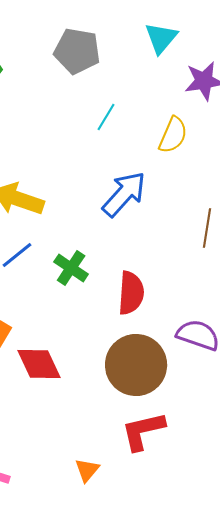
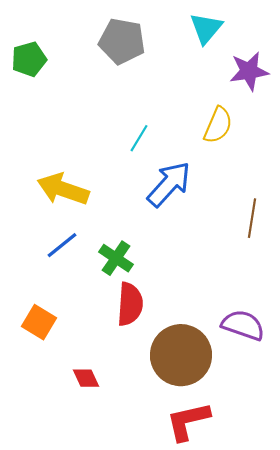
cyan line: (106, 117) -> (139, 138), moved
red semicircle: (131, 293) -> (130, 304), moved
red diamond: (39, 364) -> (86, 378), moved, size x0.6

